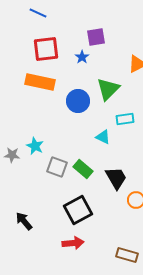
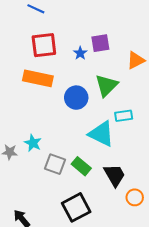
purple square: (96, 37) -> (100, 43), moved
cyan triangle: (103, 137) -> (101, 134), size x1.8

